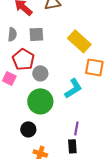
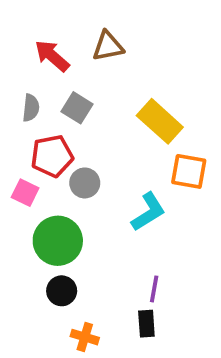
gray square: (36, 34) -> (77, 108), turned 35
red pentagon: (23, 59) -> (52, 156), turned 30
green circle: (40, 101) -> (58, 241), moved

